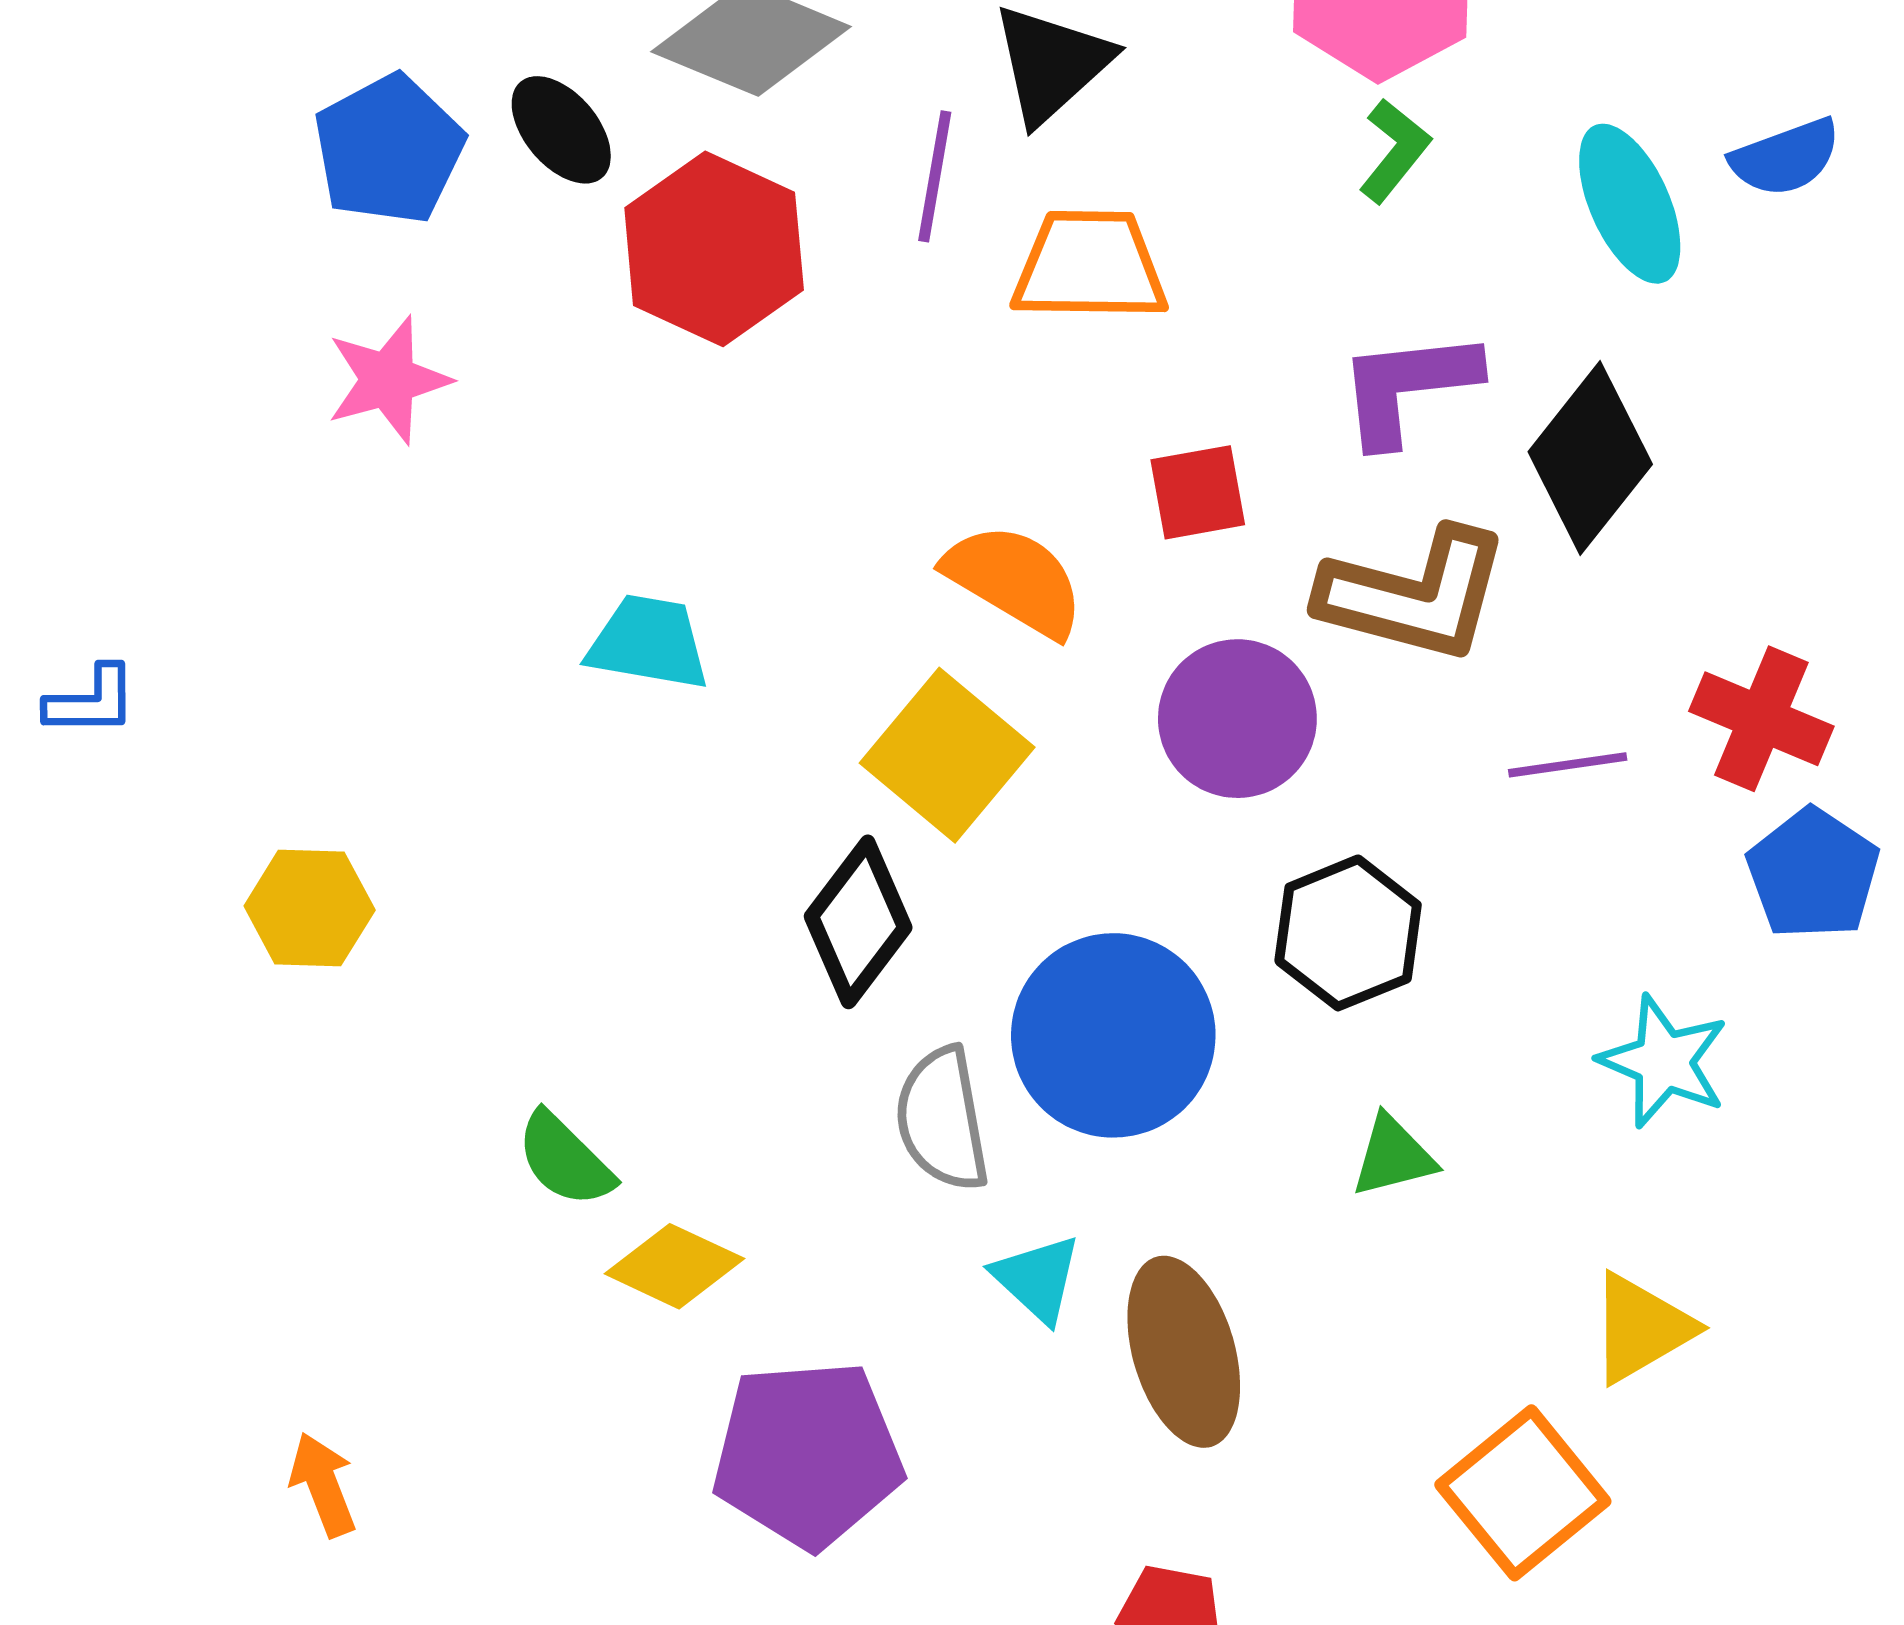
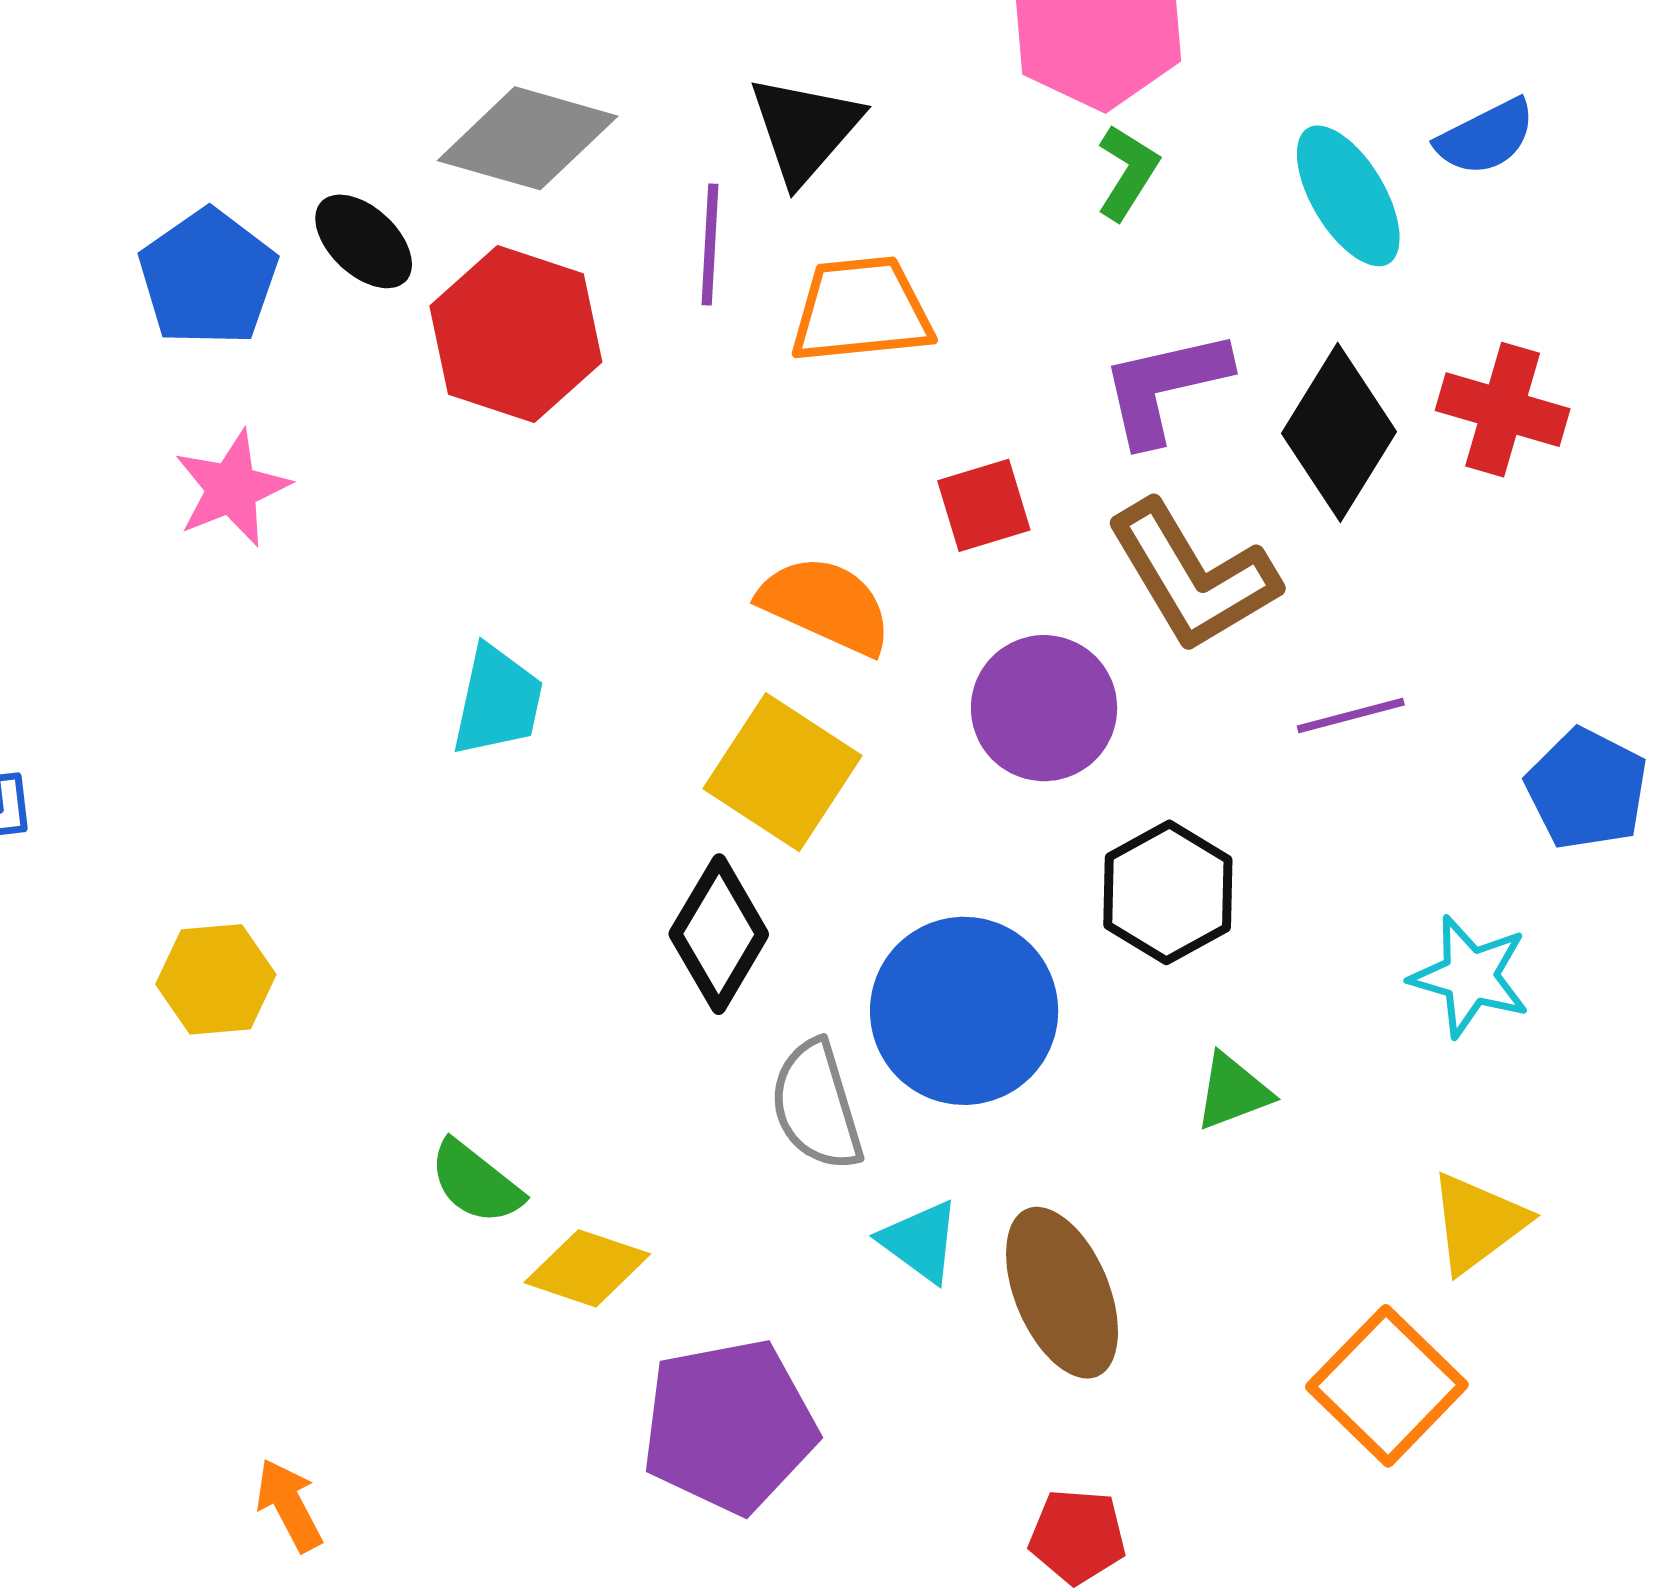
brown L-shape: (1414, 595) -> (1193, 576), turned 51
cyan trapezoid: (648, 642) -> (498, 701), turned 99
red cross: (1761, 719) -> (1503, 410), moved

